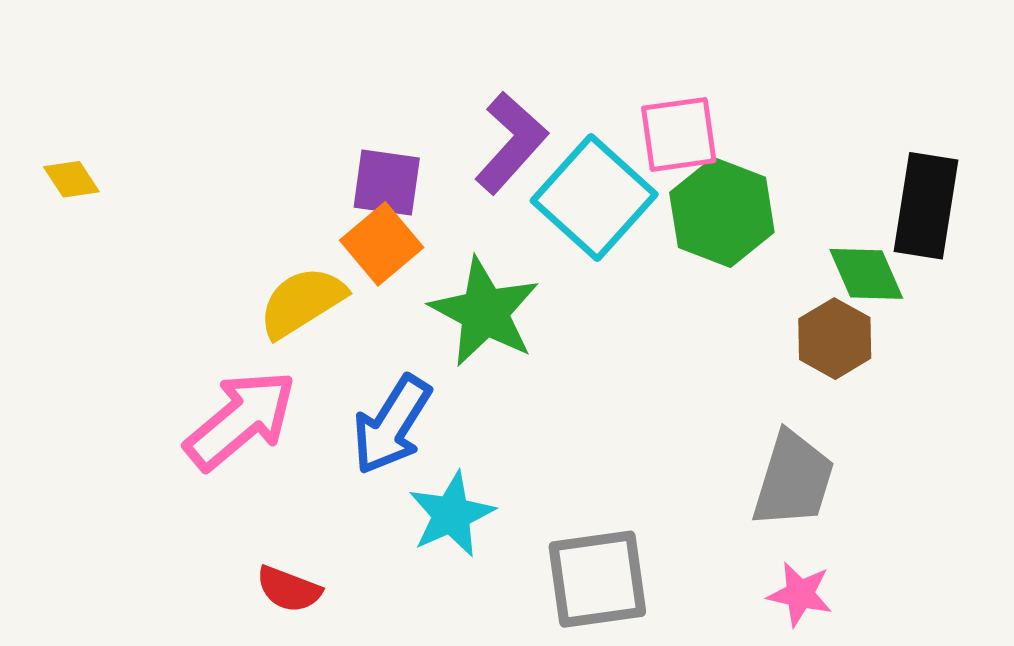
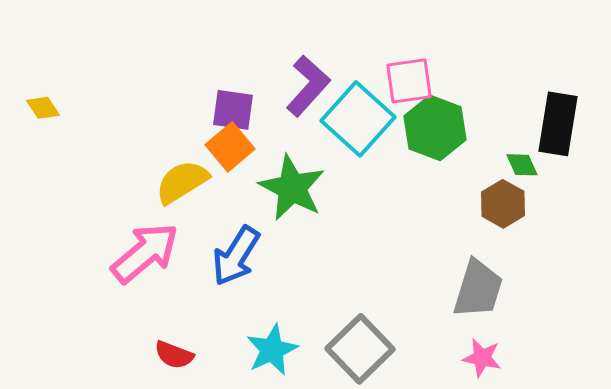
green diamond: (866, 274) -> (522, 165), size x0.7
cyan star: (451, 514) -> (272, 350), moved
gray square: (597, 579) -> (360, 349), turned -36

